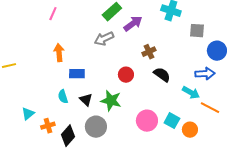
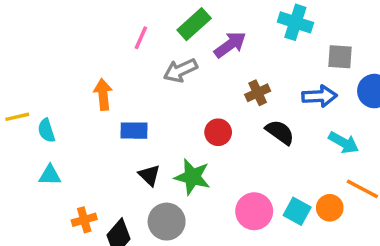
pink line: (53, 14) -> (141, 38), moved
blue arrow: (205, 74) -> (319, 96), moved
cyan arrow: (191, 93) -> (343, 143), moved
cyan semicircle: (63, 97) -> (46, 131), moved
cyan triangle: (28, 114) -> (50, 175), moved, turned 40
orange circle: (190, 130) -> (330, 208), moved

